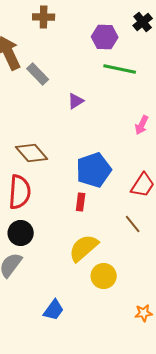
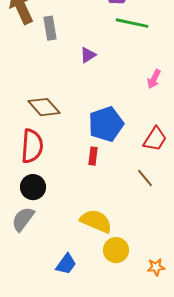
gray rectangle: (38, 74) -> (50, 28), turned 35
yellow semicircle: (84, 248) -> (96, 221), moved, turned 64
yellow circle: (104, 276) -> (116, 250), moved

